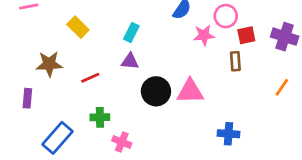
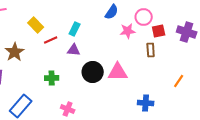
brown star: (49, 64) -> (15, 52), turned -30
red line: (90, 78) -> (51, 40), moved
orange line: (282, 87) -> (179, 81), moved
green cross: (100, 117) -> (52, 78), moved

